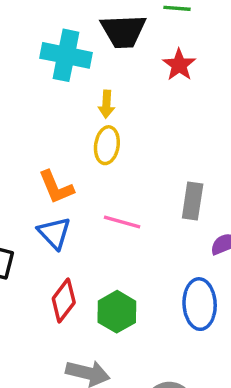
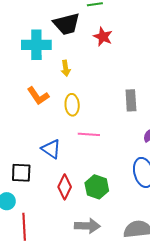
yellow ellipse: (107, 145) -> (72, 105), moved
orange L-shape: (56, 187) -> (38, 96), moved
gray rectangle: (193, 201) -> (131, 100), moved

